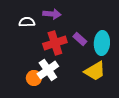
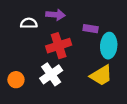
purple rectangle: (80, 39) -> (91, 29), moved, turned -32
orange circle: (34, 78) -> (16, 80), moved

